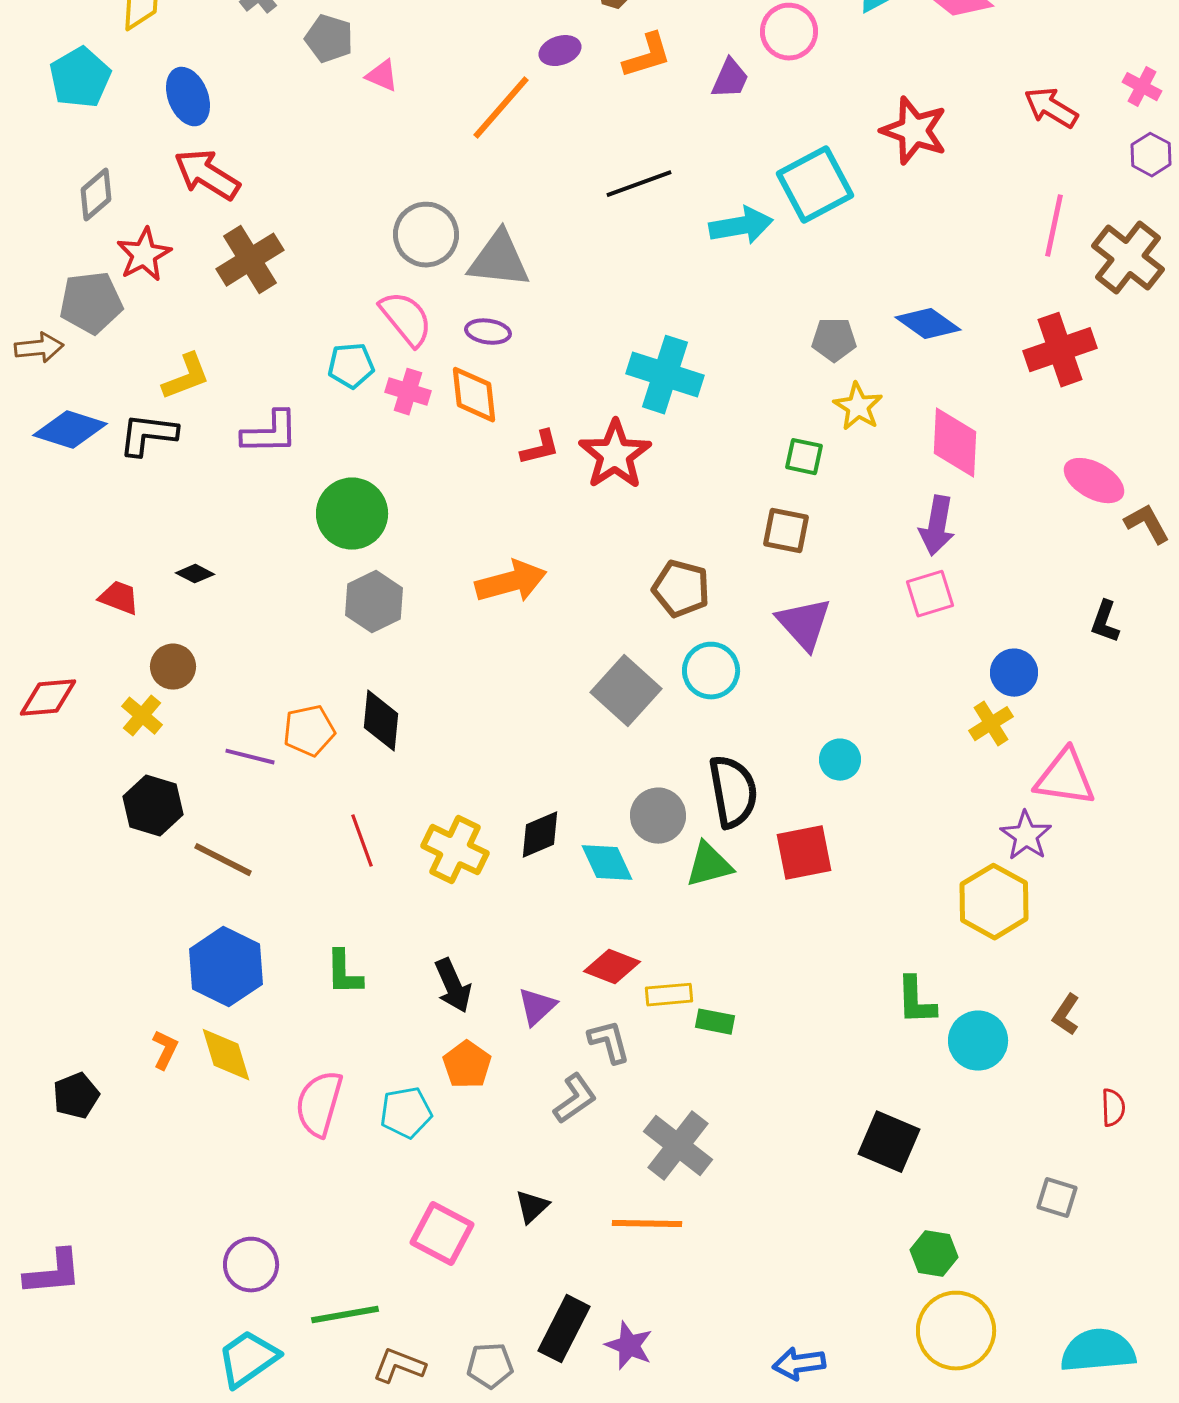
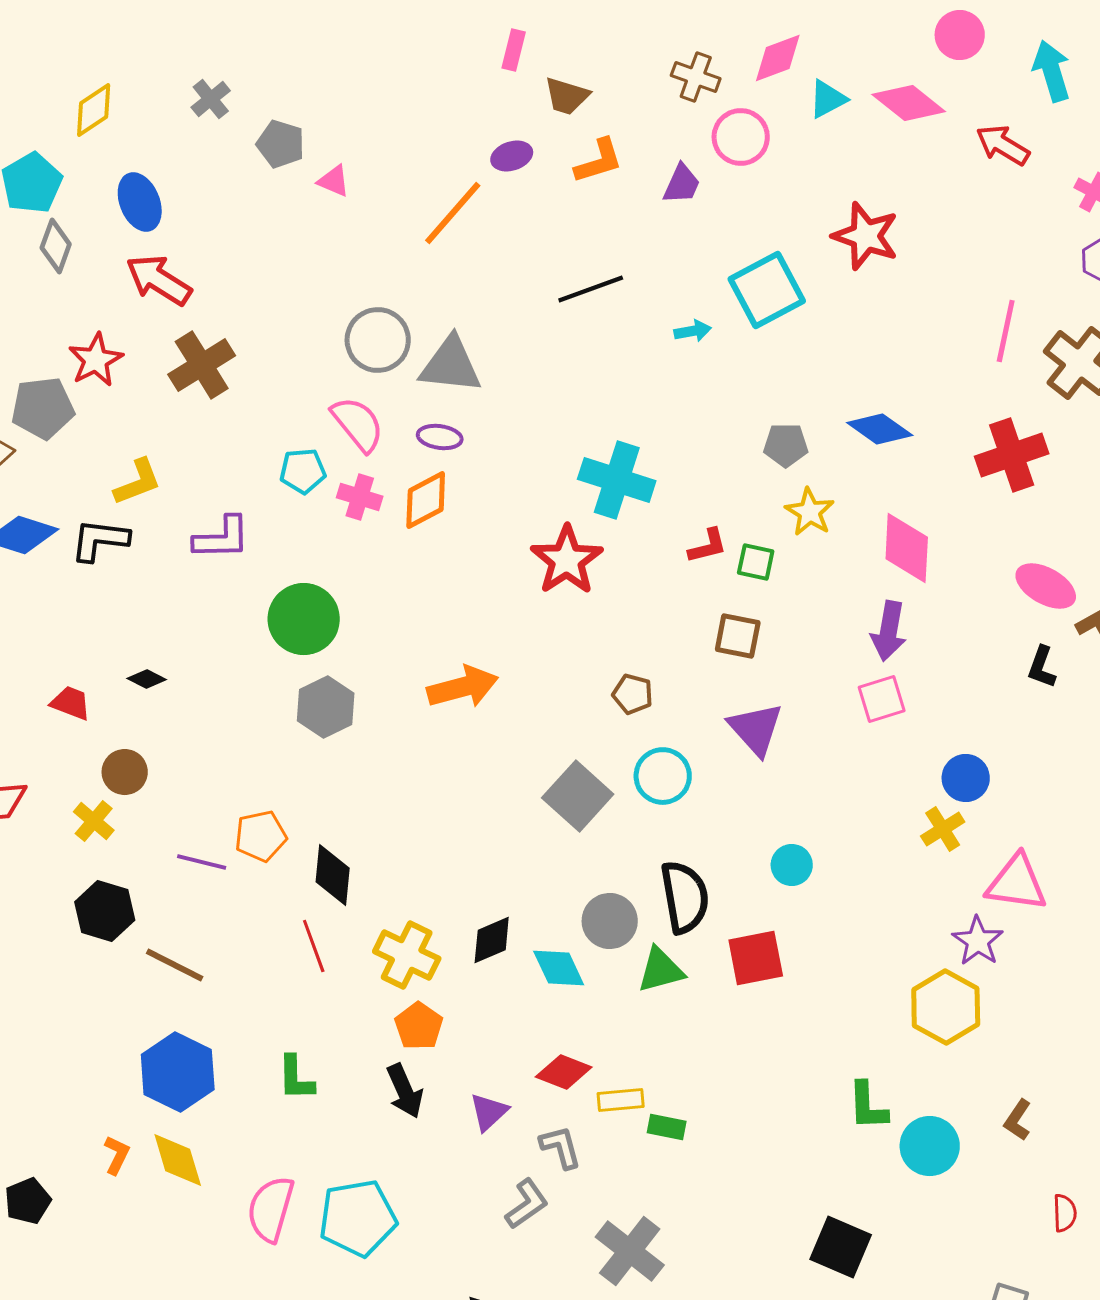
red arrow: (1051, 108) -> (1003, 145), moved
gray diamond: (96, 195) -> (56, 246), moved, turned -30
cyan arrow: (741, 226) -> (693, 331), size x0.6
orange diamond: (474, 395) -> (426, 500), turned 68
red L-shape: (540, 448) -> (708, 546), moved
brown pentagon: (681, 589) -> (633, 694), size x0.7
black L-shape: (1105, 622) -> (1042, 667), moved
black diamond: (381, 721) -> (333, 875), moved
orange pentagon: (467, 1065) -> (419, 1026), moved
cyan pentagon: (406, 1113) -> (358, 1218), size x1.5

